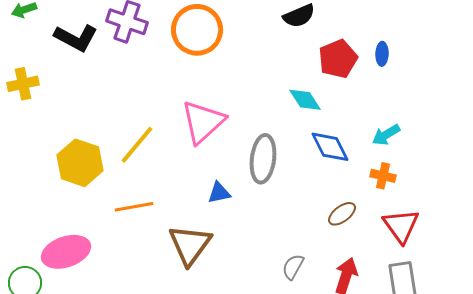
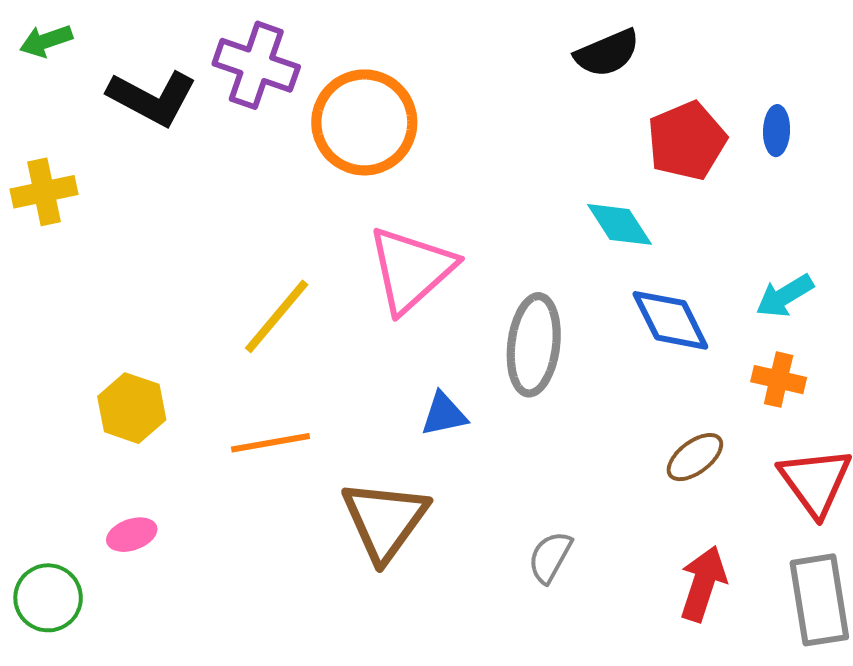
orange circle: (197, 30) -> (364, 122), moved
yellow hexagon: (80, 163) -> (132, 408), moved, size x0.7
pink ellipse: (66, 252) -> (132, 535), size x0.5
gray semicircle: (293, 267) -> (550, 557), moved

